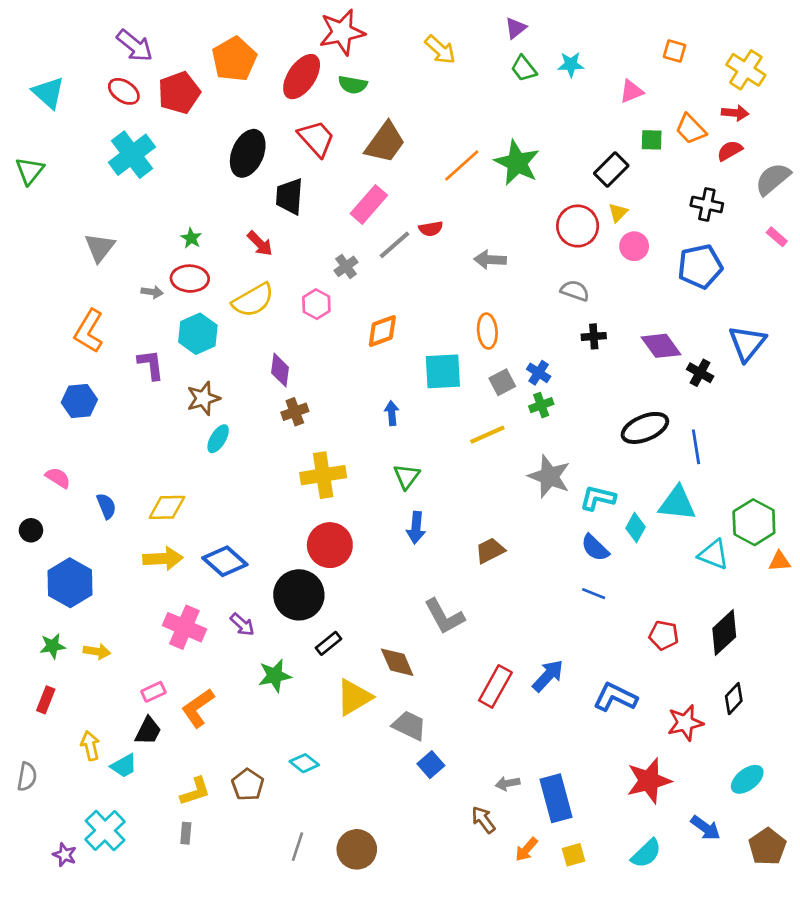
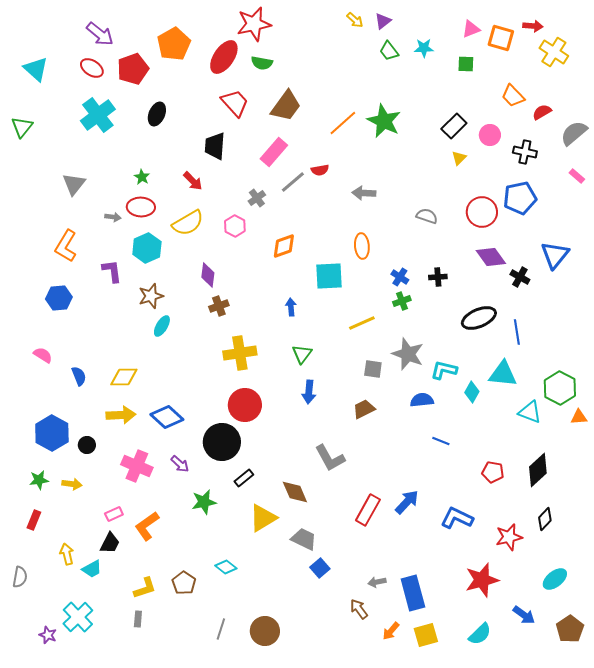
yellow arrow: (440, 50) -> (355, 20), moved, size x0.7
orange square: (674, 51) -> (501, 38), size x1.5
pink triangle: (631, 91) -> (471, 29), moved
red arrow: (735, 113) -> (533, 26), moved
green square: (652, 140) -> (466, 64), moved
black ellipse: (248, 153) -> (157, 114), moved, size x0.7
red circle: (578, 226) -> (482, 212), moved
pink circle: (634, 246) -> (490, 135), moved
black cross: (594, 336) -> (438, 277), moved
gray square: (502, 382) -> (373, 369), moved, turned 36
black circle: (31, 530) -> (87, 445), moved
blue semicircle: (595, 548) -> (422, 400), moved, turned 130
yellow square: (574, 855) -> (426, 635), size x1.4

